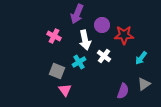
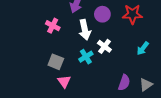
red star: (124, 35) -> (132, 14), moved
cyan cross: (79, 62) -> (86, 57), moved
gray triangle: (144, 84) -> (146, 85), moved

